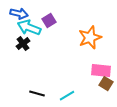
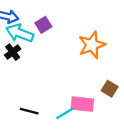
pink rectangle: (101, 71) -> (82, 104), moved
brown square: (106, 84) -> (110, 89), moved

